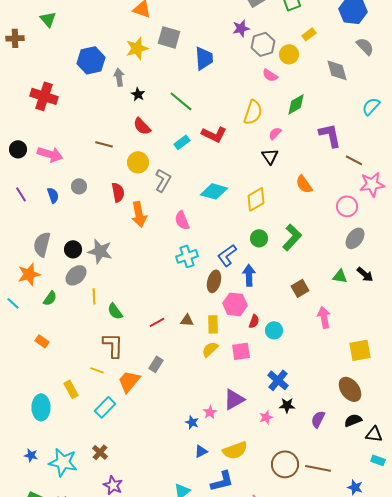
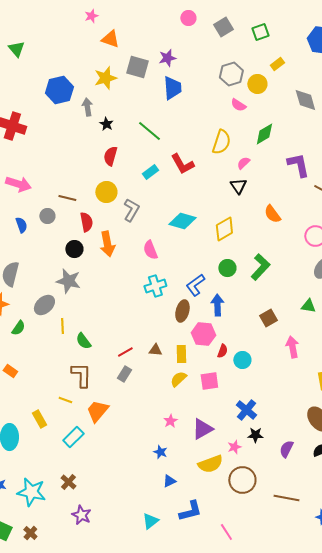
purple star: (241, 28) -> (167, 58), moved
red semicircle: (142, 126) -> (110, 156), turned 60
red L-shape: (214, 134) -> (182, 164), turned 35
brown line: (104, 144) -> (67, 198), moved
black circle: (73, 249) -> (74, 249), moved
gray rectangle: (156, 364) -> (124, 374), moved
pink star: (210, 412) -> (170, 421), moved
yellow semicircle: (235, 450) -> (210, 464), moved
brown circle: (285, 464) -> (242, 480), moved

